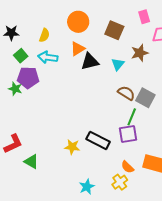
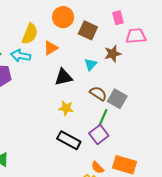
orange circle: (78, 22) -> (63, 17), moved
yellow semicircle: (44, 35) -> (30, 34), moved, size x1.5
black triangle: (90, 62) -> (63, 77), moved
purple square: (128, 134) -> (99, 134), turned -30
yellow star: (72, 147) -> (66, 108), moved

